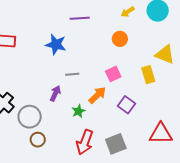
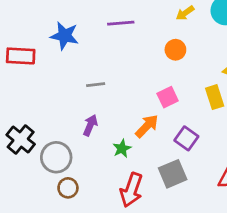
blue star: (56, 44) -> (65, 36), moved
gray line: (72, 74) -> (96, 85), moved
gray square: (116, 144) -> (173, 174), moved

